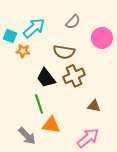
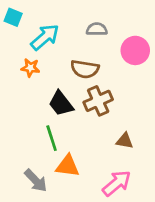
gray semicircle: (73, 22) -> (97, 29), turned -133
cyan square: (10, 36) -> (13, 17), moved

